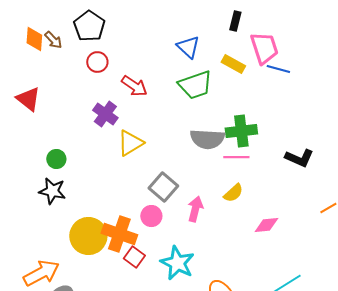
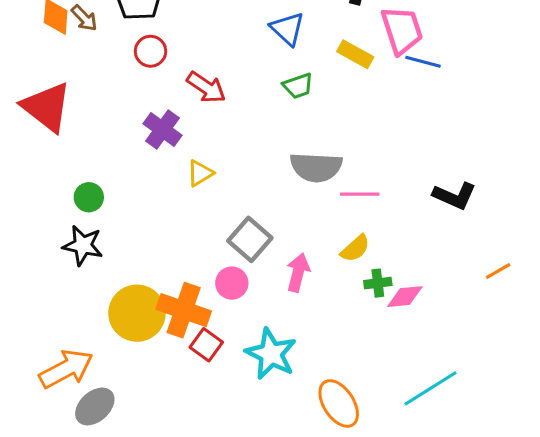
green trapezoid: (195, 85) -> (298, 86), size x0.6
red triangle: (28, 99) -> (47, 107), size x1.4
green cross: (241, 131) -> (378, 283), moved, size x0.6
yellow triangle: (130, 143) -> (200, 173), size x0.7

